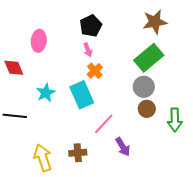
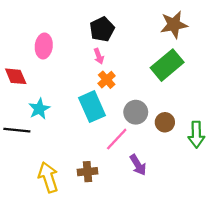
gray circle: (144, 87) -> (136, 112), moved
cyan star: (46, 93) -> (39, 109), moved

